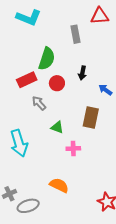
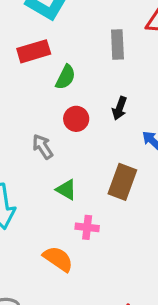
green semicircle: (47, 59) -> (65, 77), size x0.7
red rectangle: (27, 80) -> (34, 51), moved
orange semicircle: (59, 185) -> (58, 259), moved

